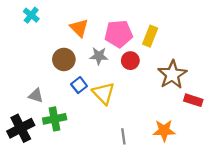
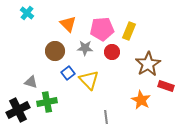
orange star: (164, 131) -> (141, 100), moved, turned 30

